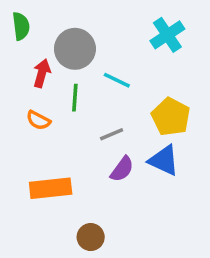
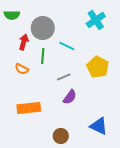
green semicircle: (21, 26) -> (12, 15), turned 98
blue triangle: (164, 160) -> (99, 126), moved
brown circle: (91, 237) -> (61, 136), moved

